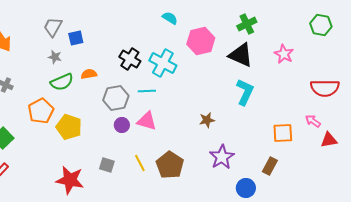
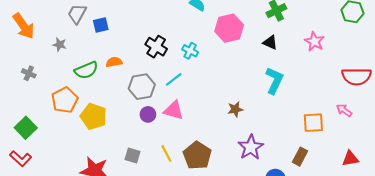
black triangle: (241, 55) -> (270, 42), size x0.6
gray star: (55, 57) -> (60, 45), moved
cyan cross: (163, 63) -> (190, 51), size x0.6
cyan line: (147, 91) -> (174, 79), turned -36
red triangle: (329, 140) -> (350, 159), moved

